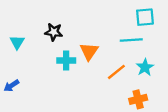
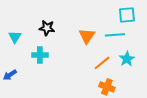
orange triangle: (89, 51) -> (87, 36), moved
cyan cross: (66, 60) -> (40, 55), moved
orange cross: (138, 99) -> (107, 87), moved, turned 35

